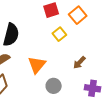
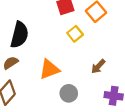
orange triangle: (37, 65) -> (49, 69), turned 30

